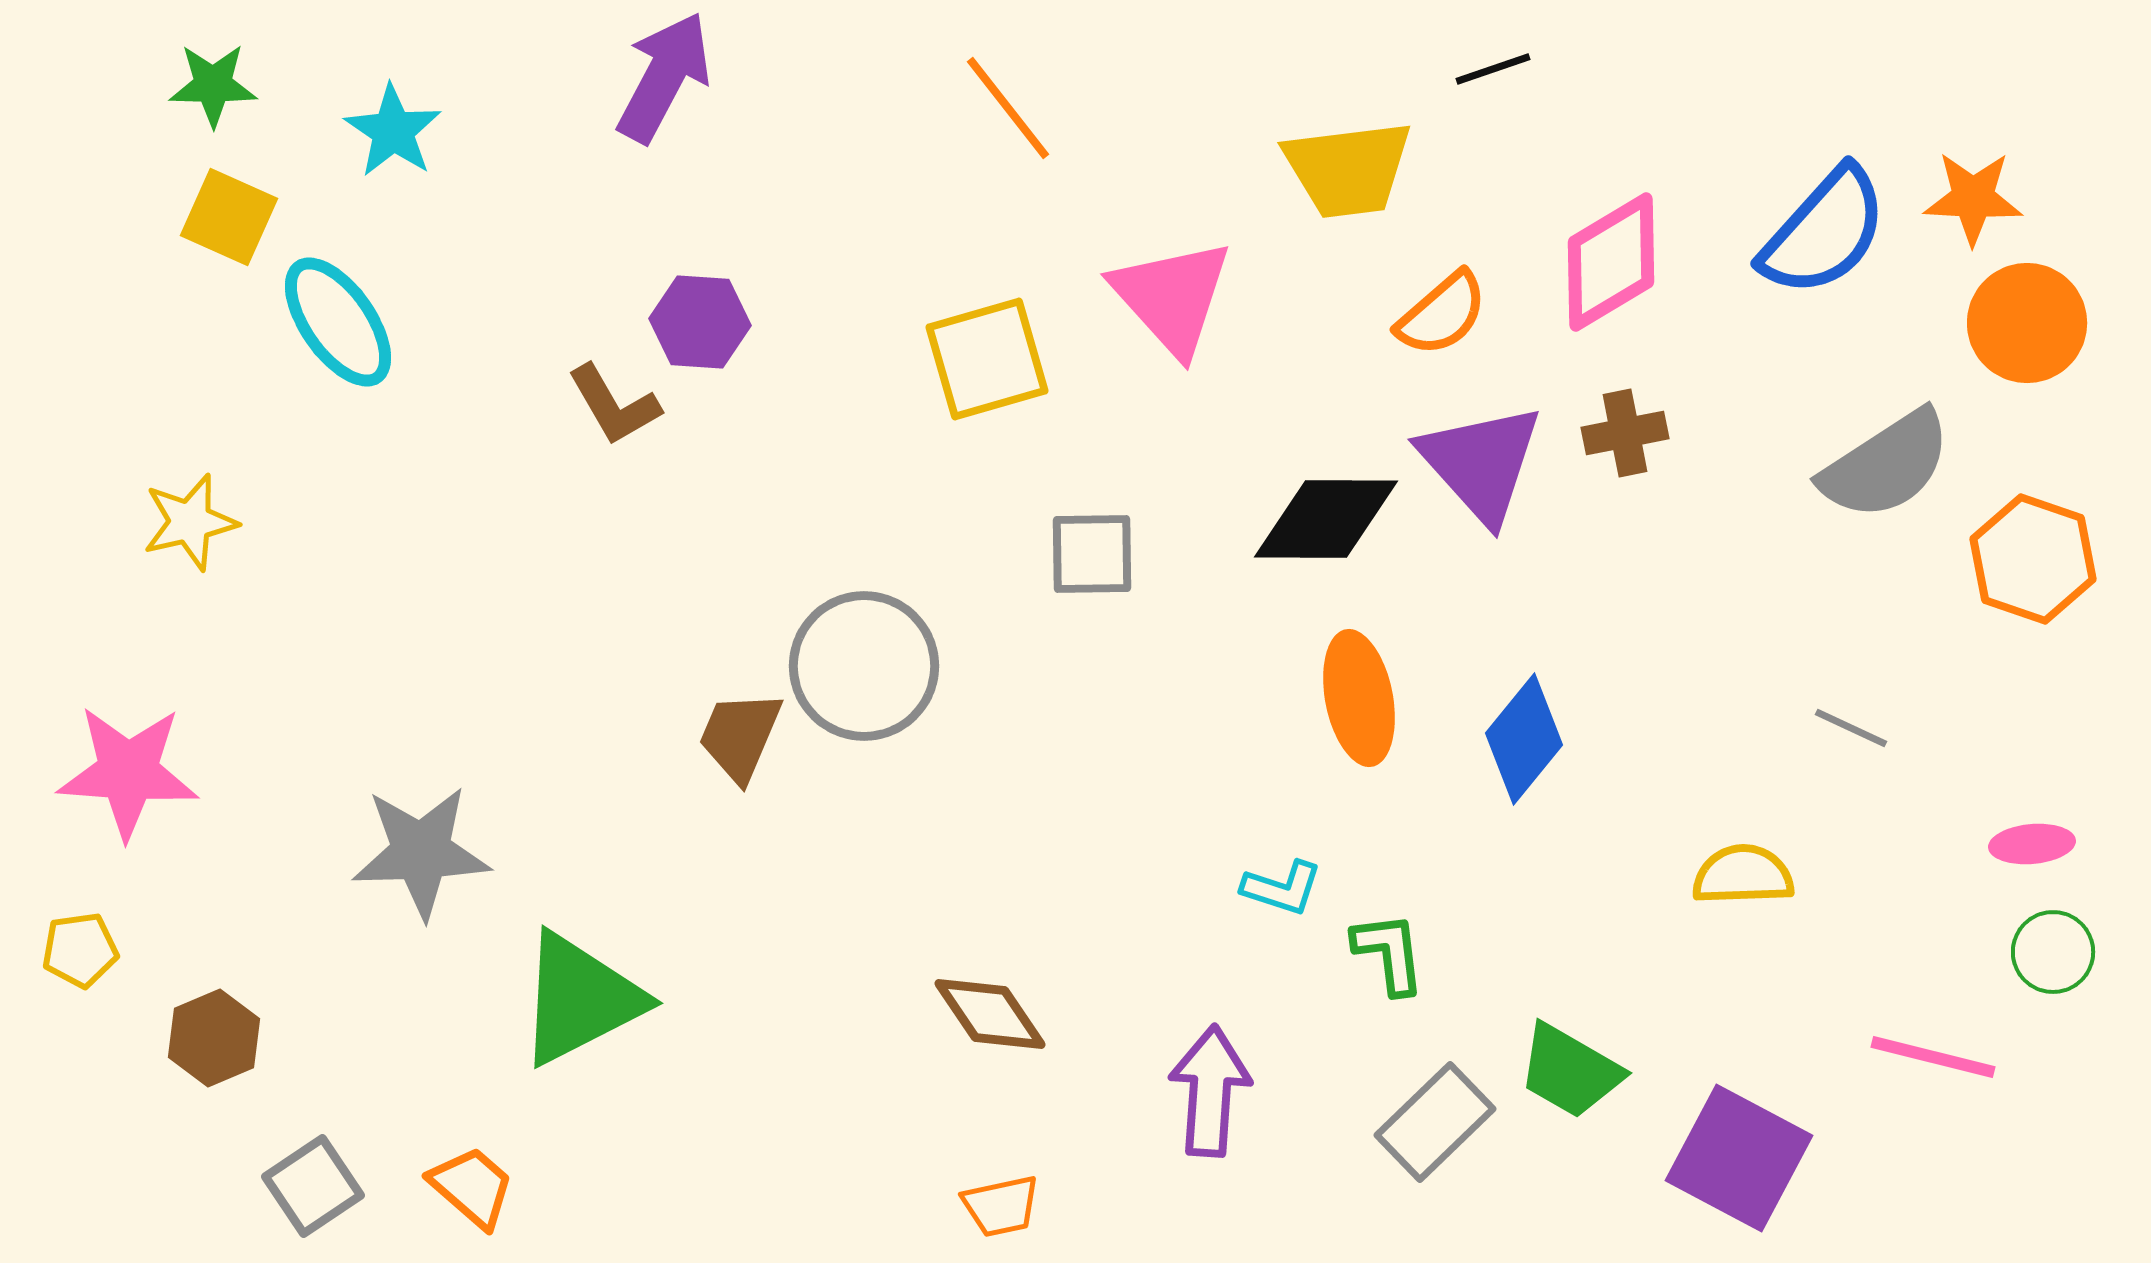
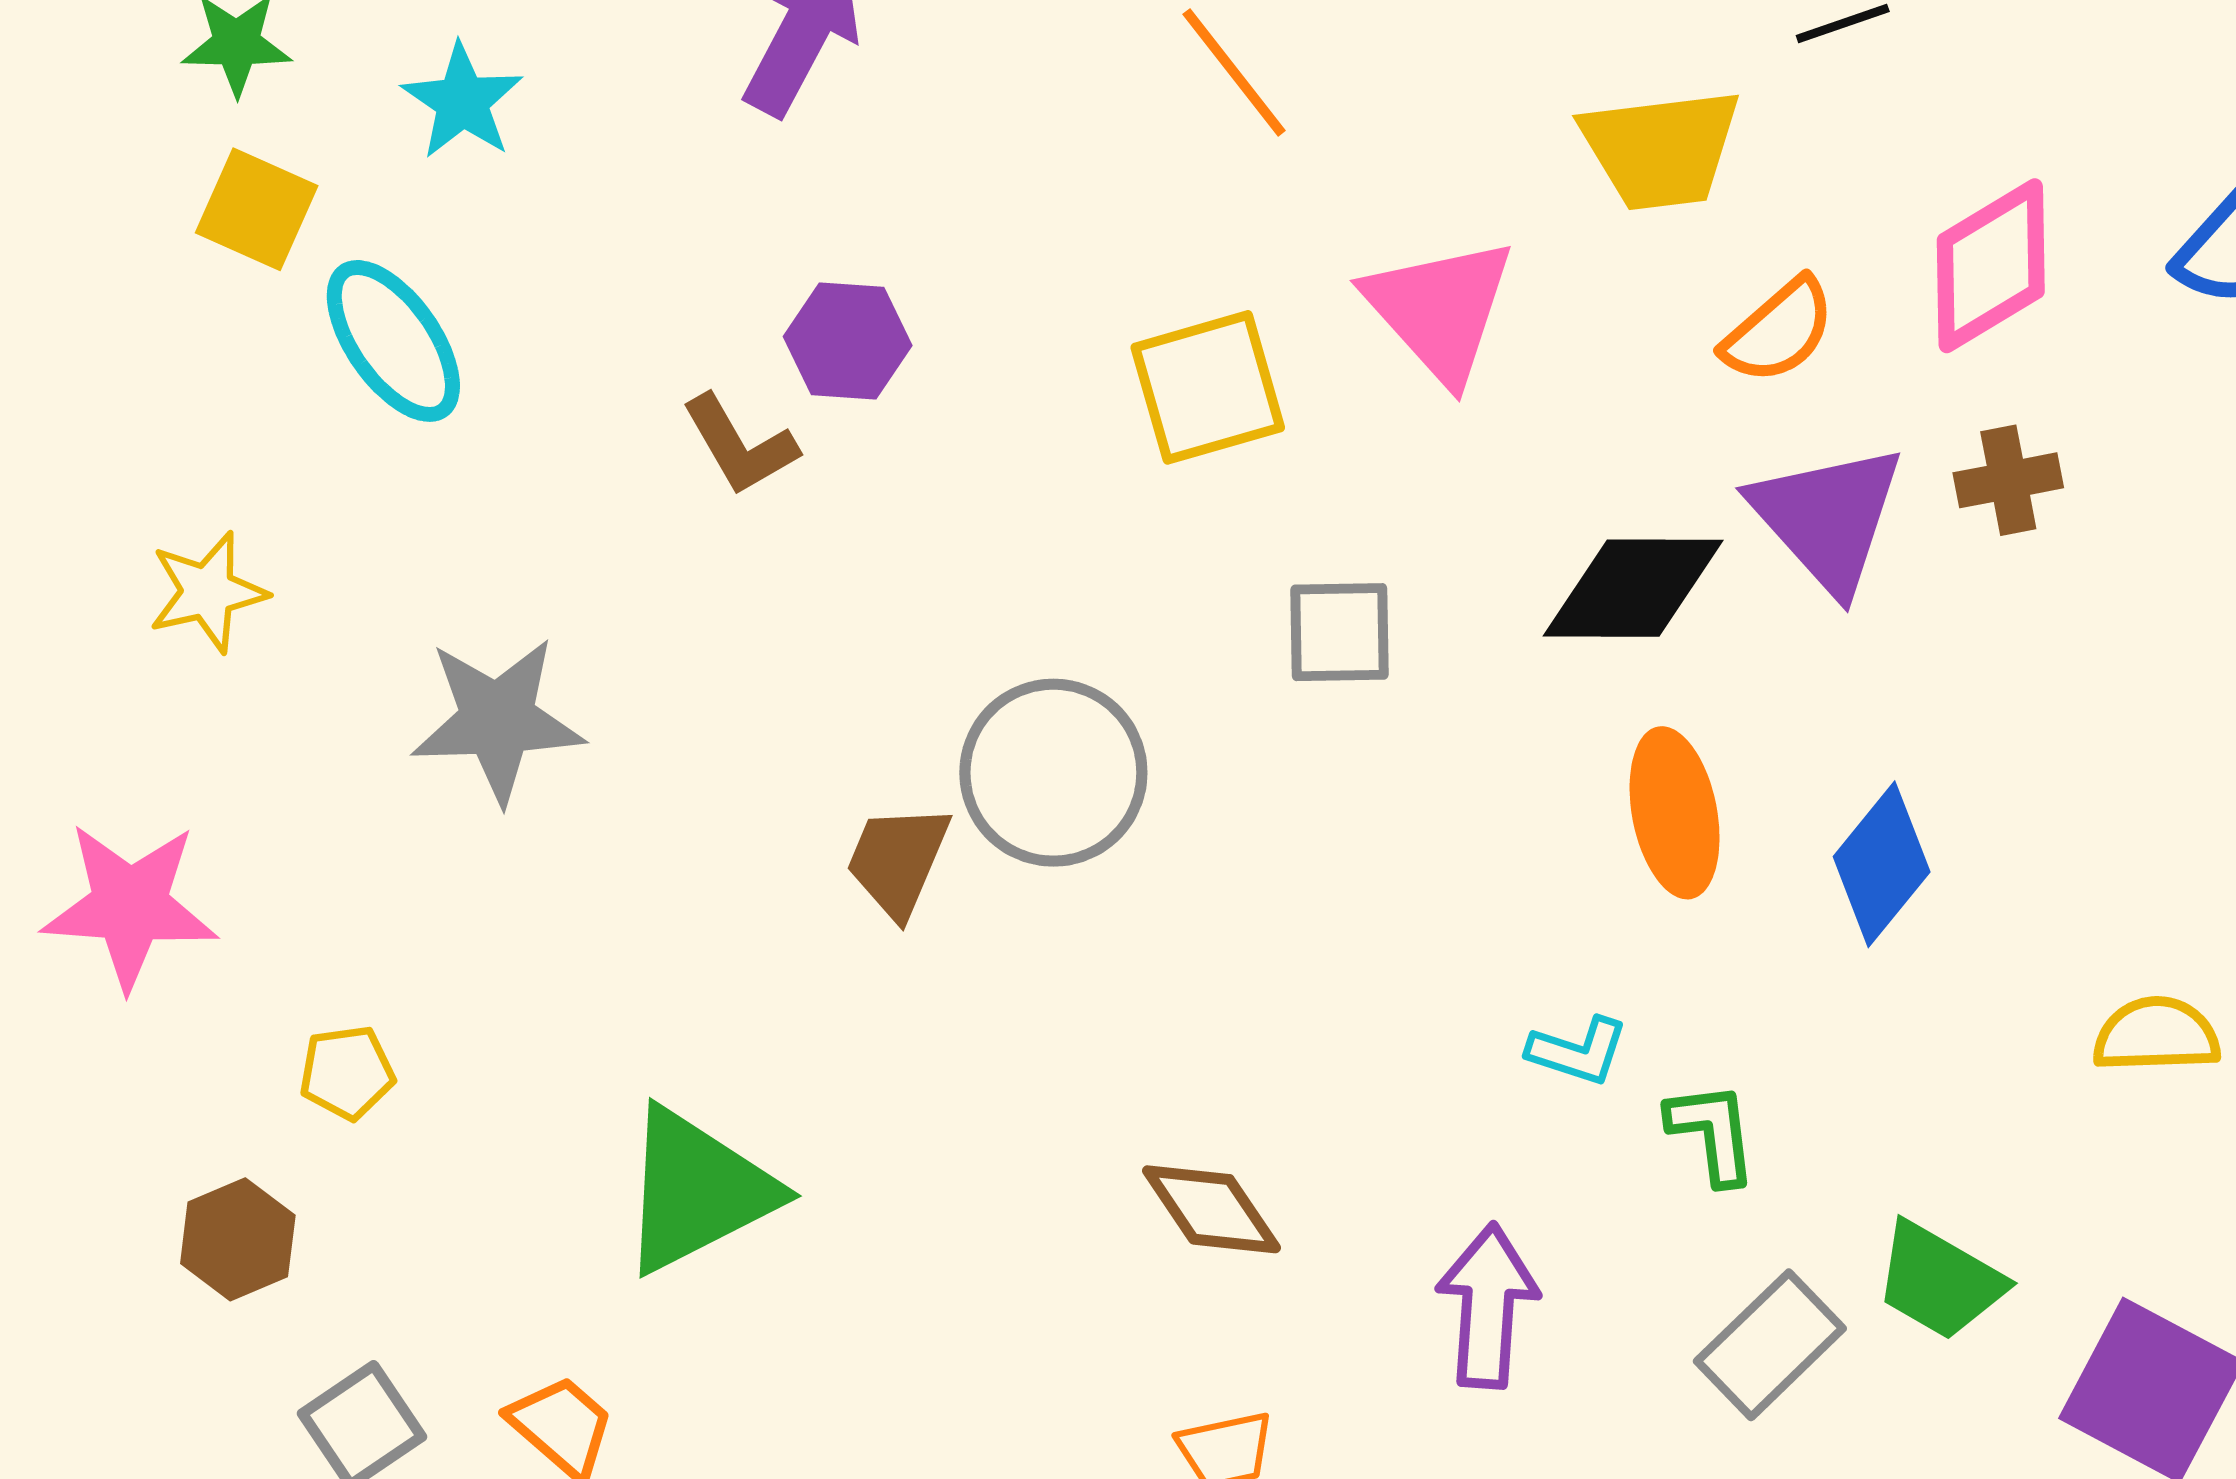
gray star: (421, 852) -> (498, 720), moved
yellow pentagon: (80, 950) -> (347, 1073), moved

